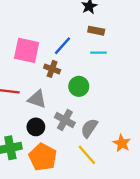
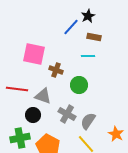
blue line: (63, 46) -> (71, 27), moved
cyan line: (98, 53) -> (88, 56), moved
black circle: (36, 127) -> (33, 115), moved

